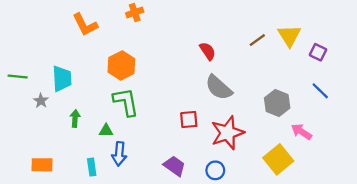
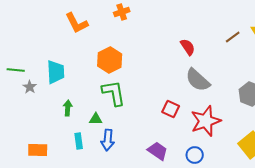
gray star: (41, 101) -> (30, 87), moved
red square: (189, 120) -> (171, 109), turned 30
cyan rectangle: (92, 167) -> (79, 141), moved

